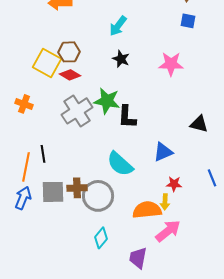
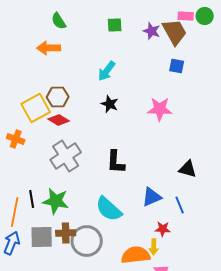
yellow square: (47, 63) -> (36, 108), turned 32
green star: (107, 101) -> (56, 201), moved
orange cross: (24, 104) -> (16, 139), moved
blue line: (212, 178) -> (180, 205), moved

